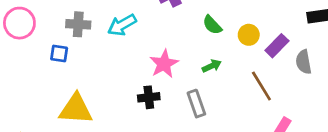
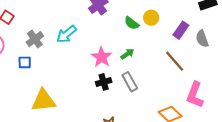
gray cross: (78, 24) -> (35, 39), turned -30
yellow circle: (249, 35) -> (151, 18), moved
green arrow: (212, 66) -> (127, 54), moved
black cross: (149, 97) -> (104, 82), moved

